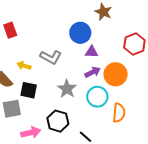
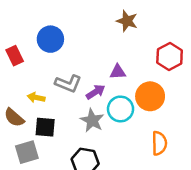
blue circle: (80, 33) -> (50, 39), moved
purple arrow: (93, 72) -> (96, 92), moved
cyan circle: (97, 97) -> (121, 109), moved

